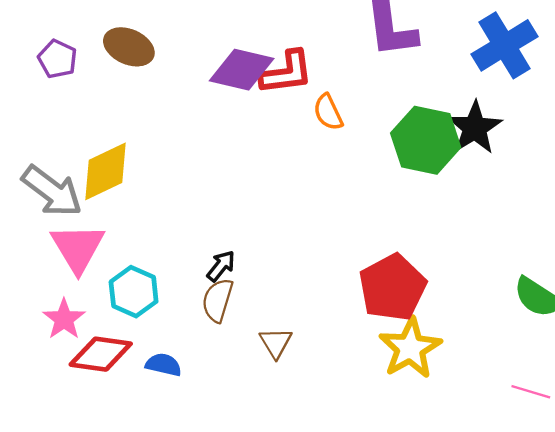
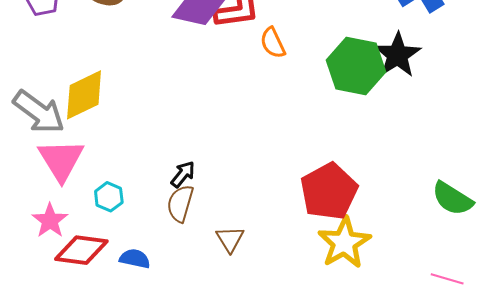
cyan hexagon: (134, 292) -> (109, 197), size x0.7

